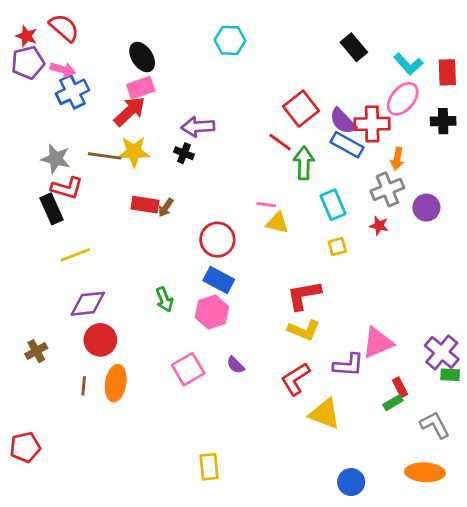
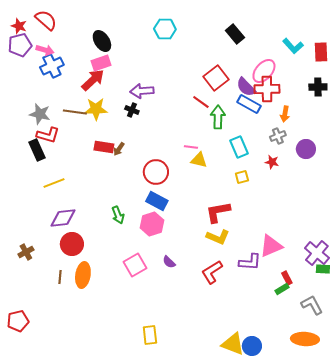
black rectangle: (354, 47) -> (235, 34), moved
pink ellipse: (403, 99) -> (264, 71), moved
gray cross: (387, 189) -> (278, 136), size x0.7
yellow triangle: (325, 414) -> (233, 344), moved

